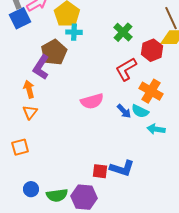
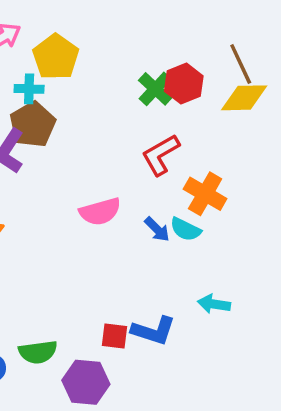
cyan cross: (74, 32) -> (29, 89), moved
red hexagon: (152, 50) -> (184, 84), moved
cyan arrow: (156, 129) -> (214, 304), moved
green semicircle: (57, 195) -> (38, 352), moved

